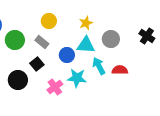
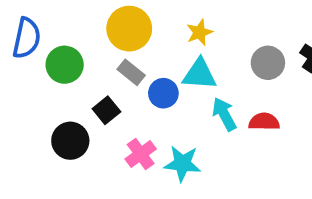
yellow circle: (49, 21) -> (129, 29), size x1.5
gray circle: (111, 39) -> (268, 63), moved
gray rectangle: (42, 42) -> (131, 72), moved
cyan star: (77, 78) -> (182, 163), moved

